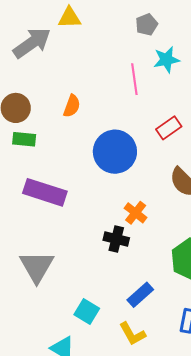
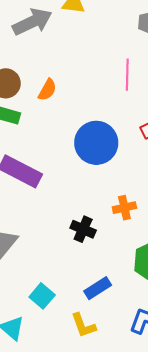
orange semicircle: (72, 106) -> (47, 90), moved
orange cross: (136, 213) -> (124, 208), moved, turned 30

